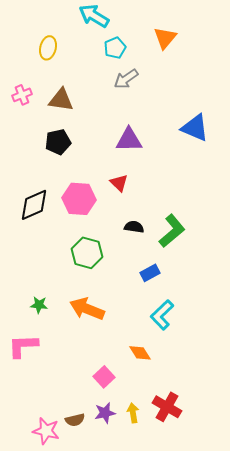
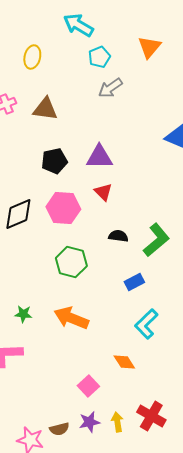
purple triangle: (129, 140) -> (99, 157), moved
black pentagon: (58, 142) -> (54, 161), moved

